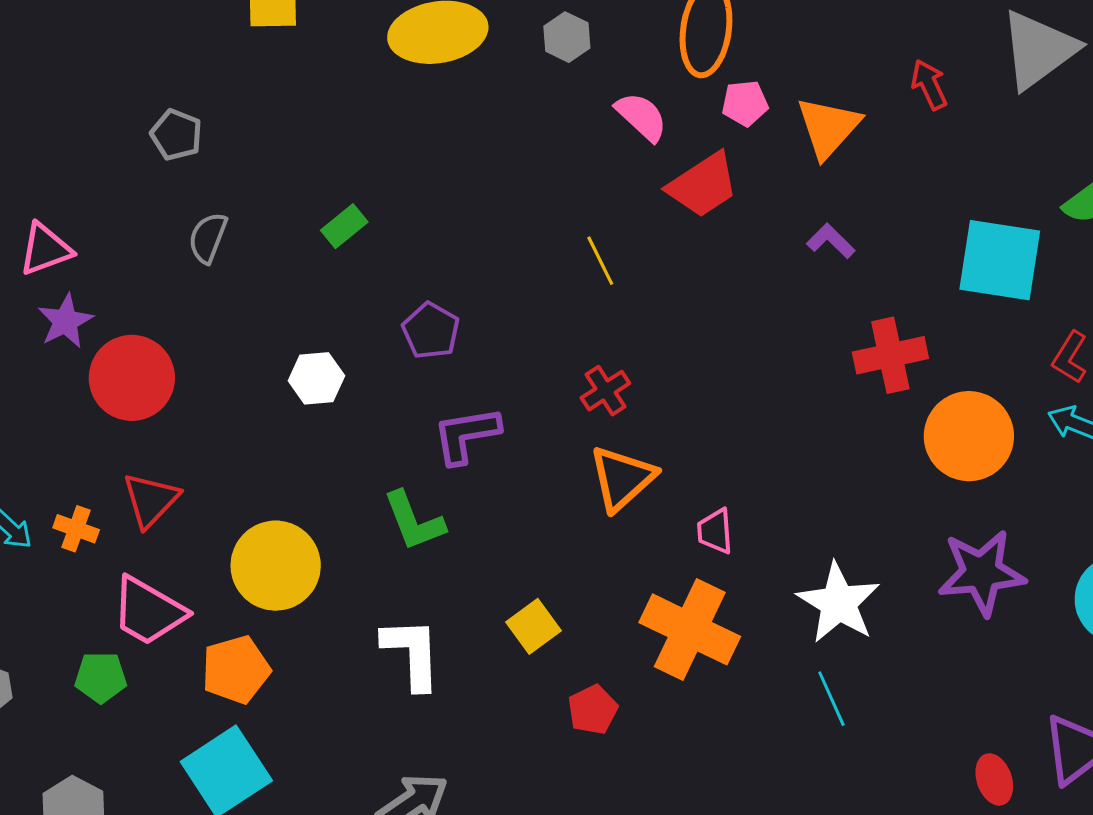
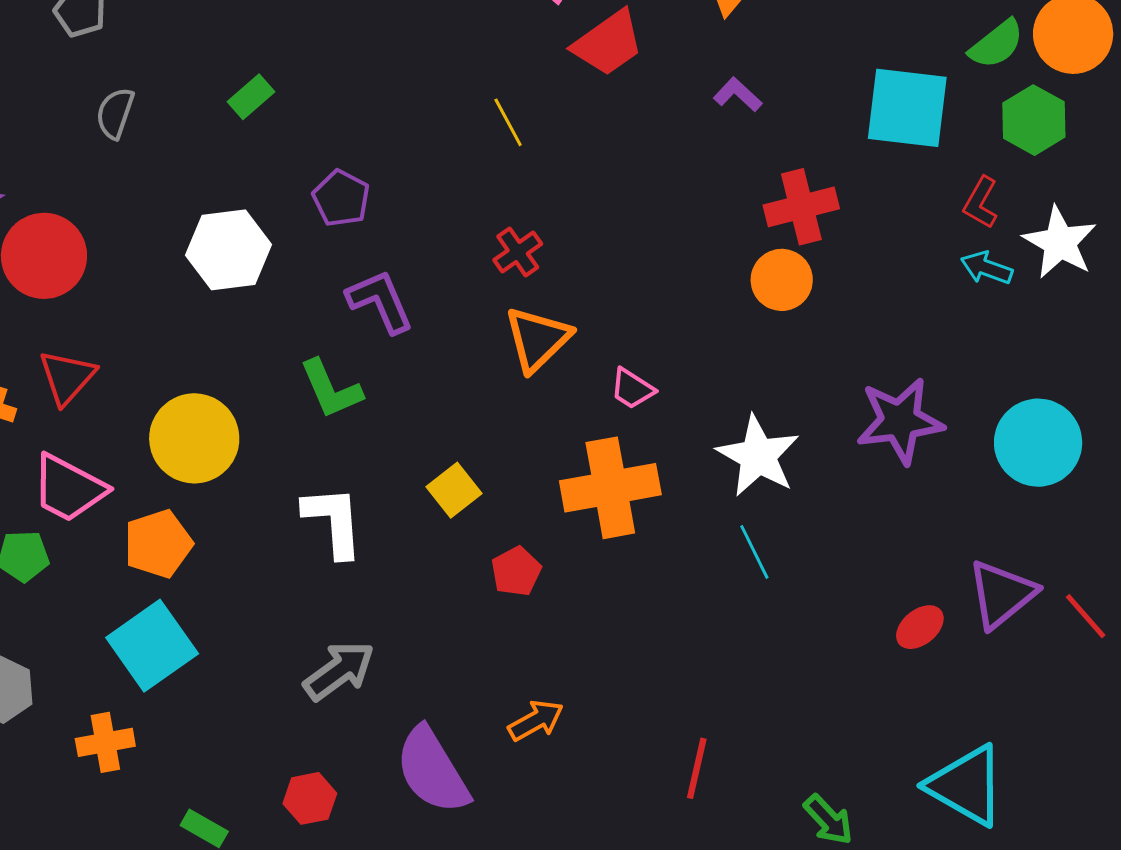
white hexagon: (316, 378) -> (229, 250), size x1.5
purple L-shape: (466, 435) -> (380, 301), turned 78
orange circle: (969, 436) -> (782, 280), moved, size x0.7
pink trapezoid: (715, 531) -> (632, 389), turned -51
orange cross: (690, 629) -> (610, 488), turned -34
red ellipse: (994, 779) -> (920, 627), turned 72

